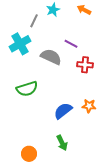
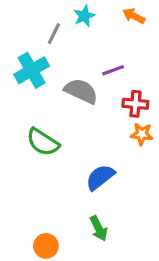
purple line: (71, 44) -> (113, 70), turned -48
green semicircle: (27, 89) -> (43, 142), turned 50
orange star: (89, 106) -> (142, 134), moved

